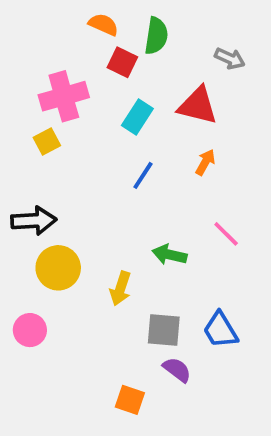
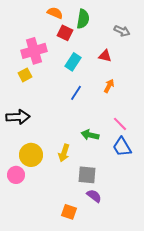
red triangle: (198, 106) -> (105, 56), size x0.6
yellow circle: (58, 268) -> (31, 155), moved
blue trapezoid: (220, 330) -> (122, 147), moved

